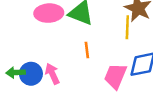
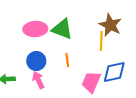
blue circle: (31, 74) -> (36, 61), moved

